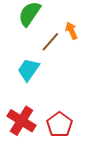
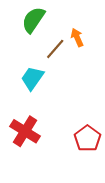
red pentagon: (59, 125) -> (87, 139), moved

